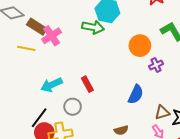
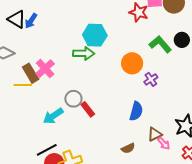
brown rectangle: (37, 27) -> (31, 73), moved, turned 36
gray circle: (73, 107) -> (73, 99), moved
brown triangle: (162, 112) -> (155, 134), moved
black line: (39, 118) -> (47, 150), turned 35

